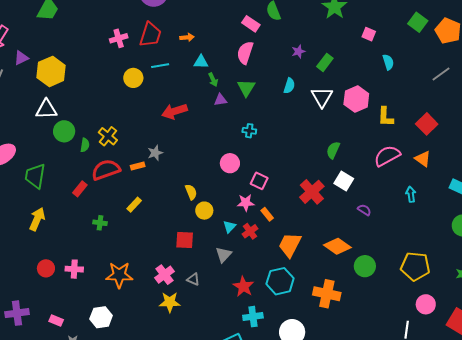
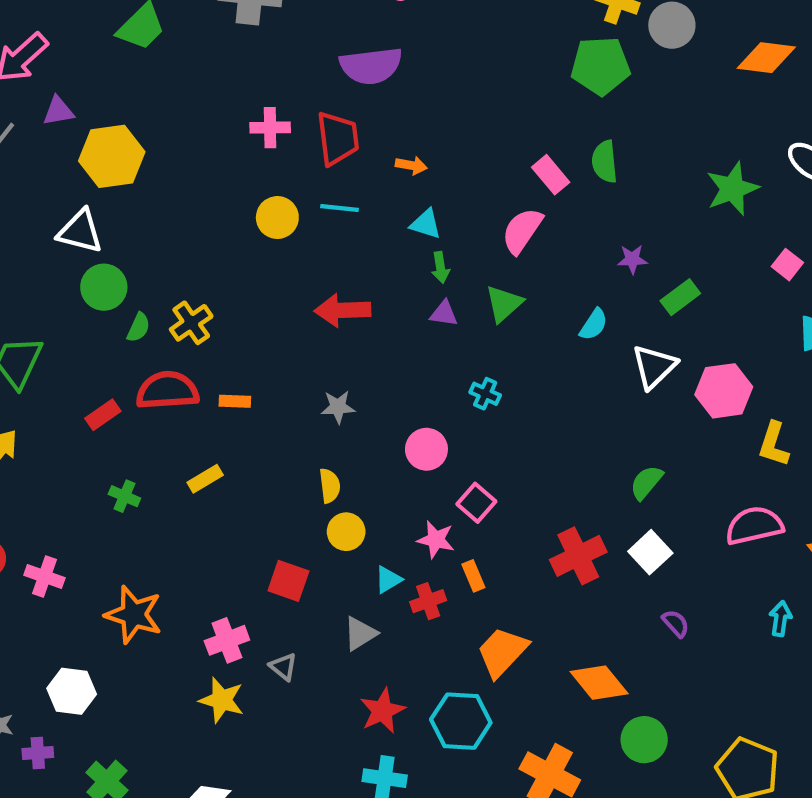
red trapezoid: (150, 35) -> (338, 138), turned -40
gray star: (155, 153) -> (338, 407), moved

